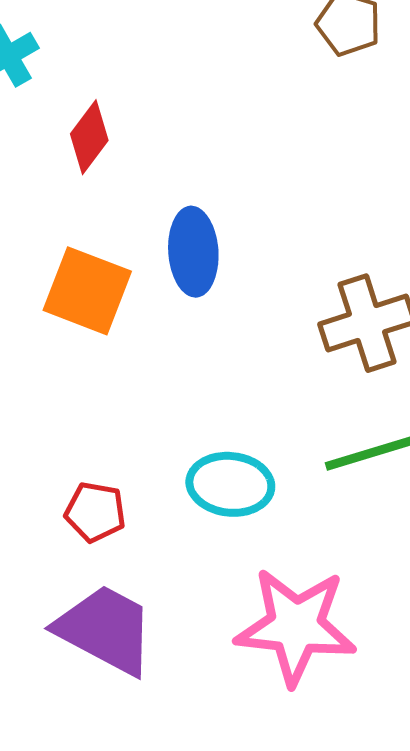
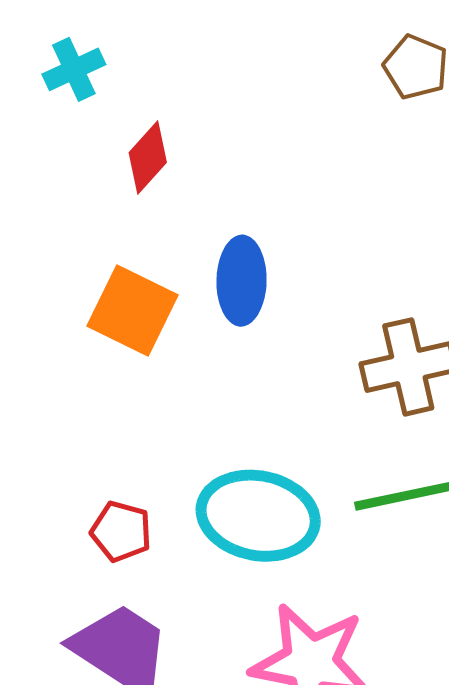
cyan ellipse: (230, 484) -> (258, 516), size x1.4

